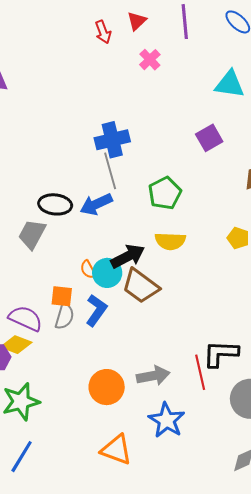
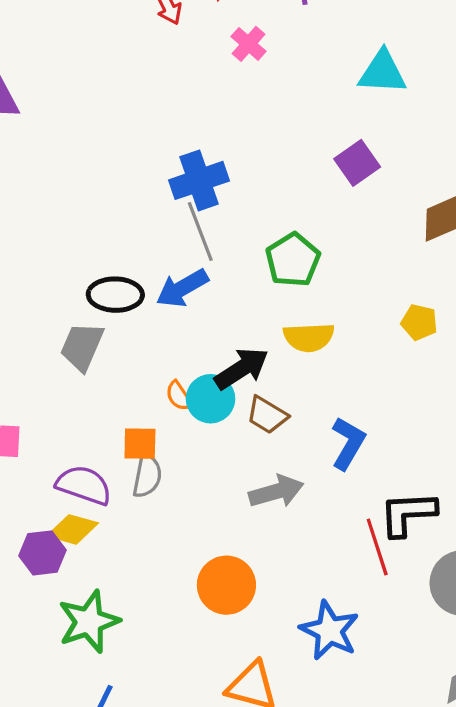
brown trapezoid: (141, 286) -> (267, 415), size x0.7
blue L-shape: (96, 310) -> (348, 443), moved
gray arrow: (153, 376) -> (276, 492), moved

